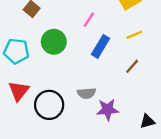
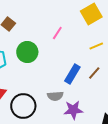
blue rectangle: (101, 46) -> (72, 74), moved

